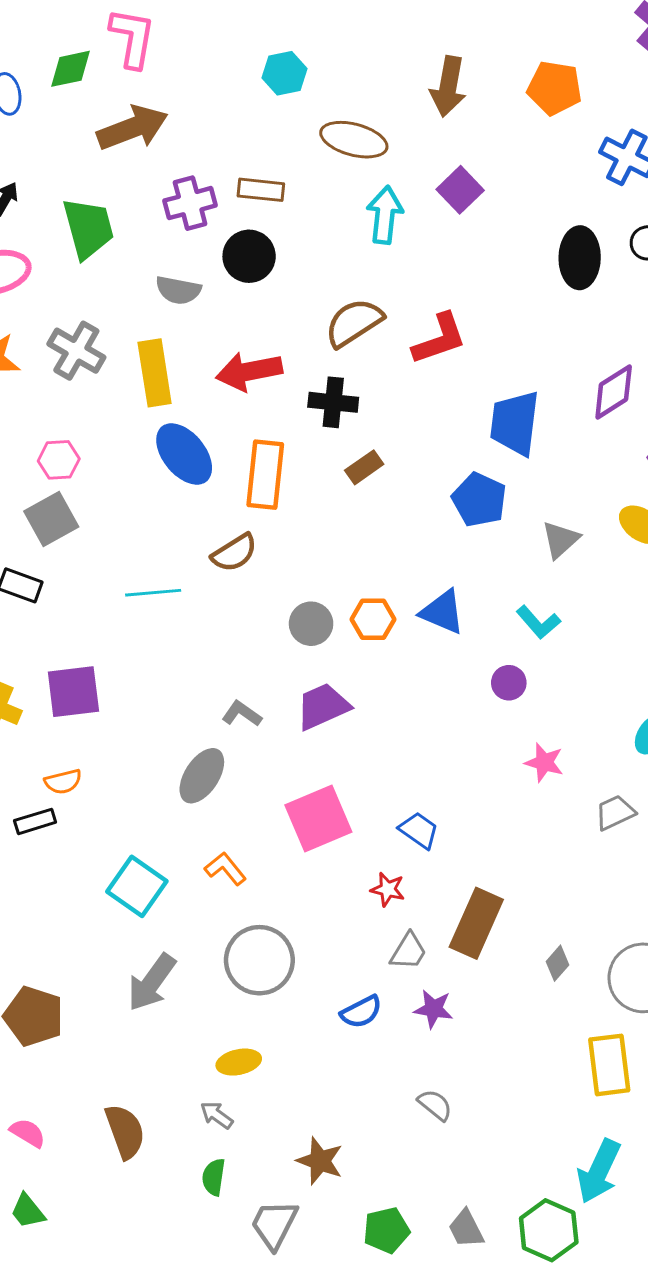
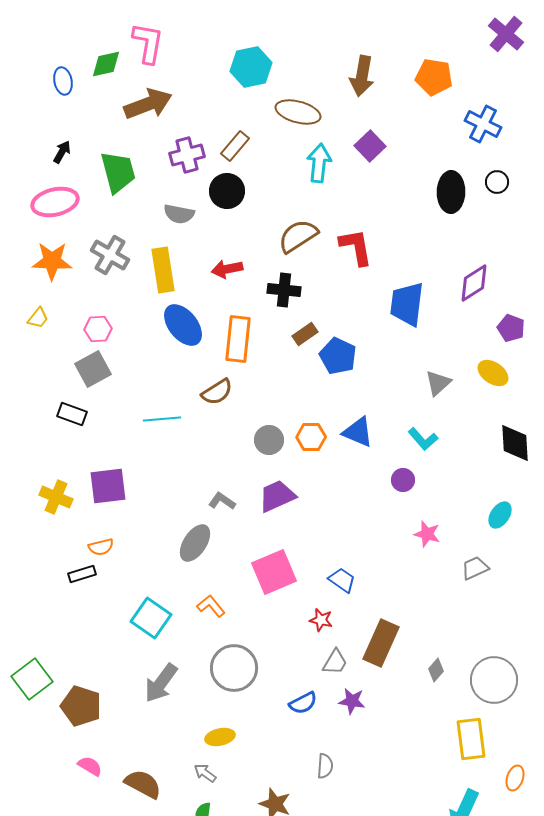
cyan hexagon: (284, 73) -> (251, 67), size x1.4
brown rectangle: (261, 190) -> (235, 146), turned -56
red L-shape: (439, 339) -> (356, 247), turned -81
red arrow: (249, 371) -> (227, 269), size x0.7
blue pentagon: (479, 500) -> (338, 356), moved
gray semicircle: (435, 1105) -> (325, 766), moved, turned 55
brown semicircle: (125, 1131) -> (143, 784), turned -42
pink semicircle: (28, 1133) -> (90, 766), moved

